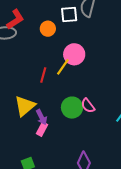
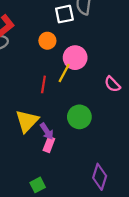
orange circle: (48, 29) -> (47, 41), moved
pink semicircle: (88, 106) -> (112, 84), moved

